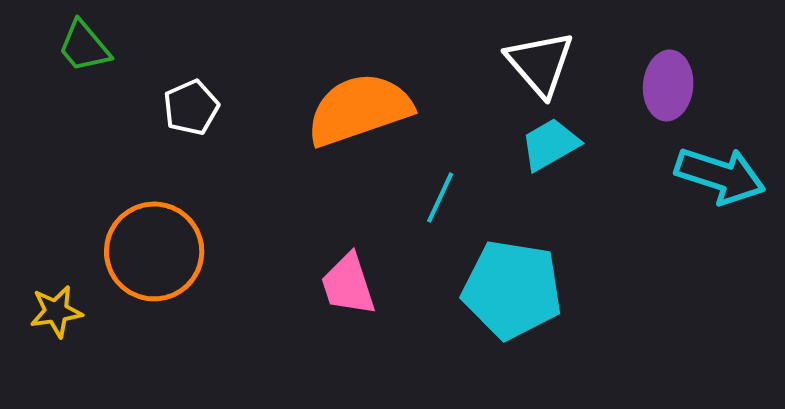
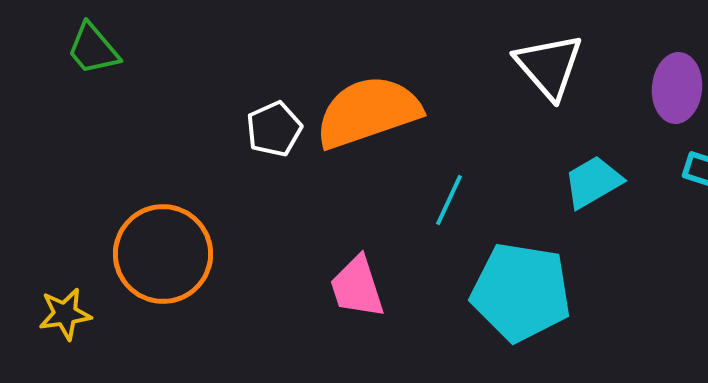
white pentagon: (191, 107) -> (274, 129), moved
cyan trapezoid: (550, 144) -> (593, 182), moved

